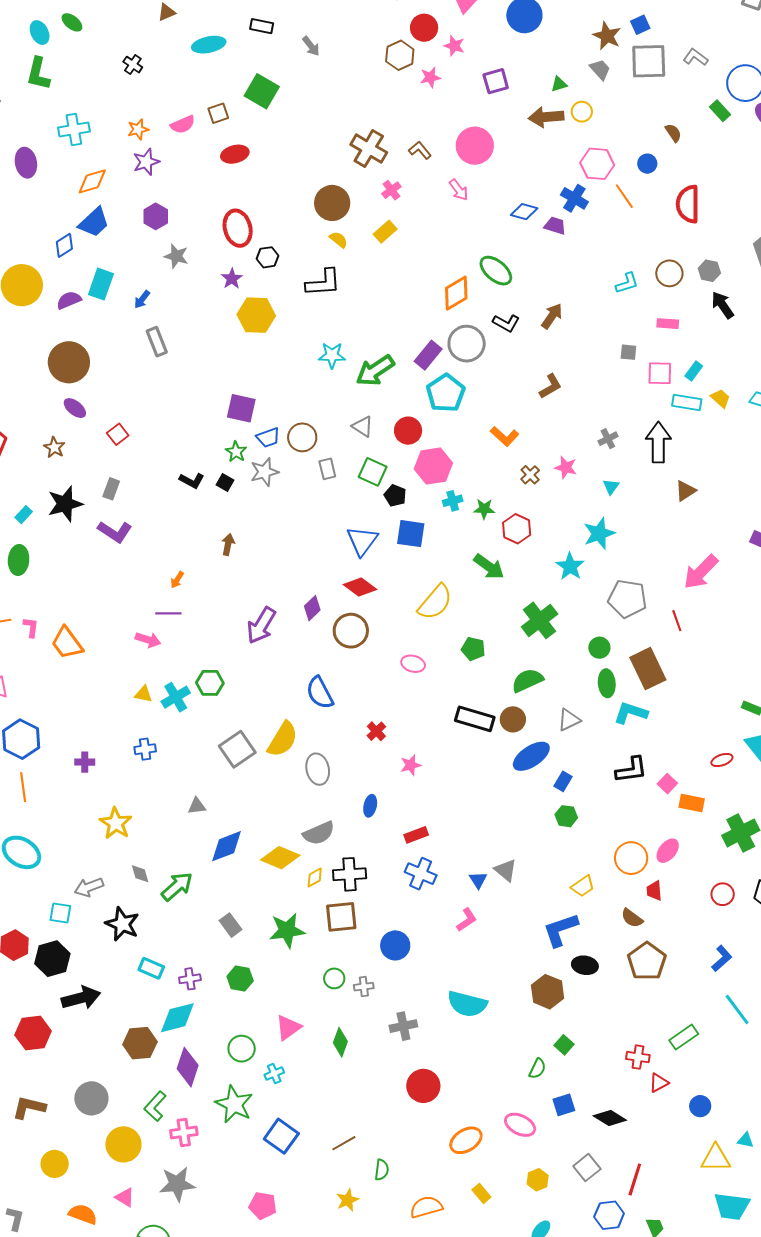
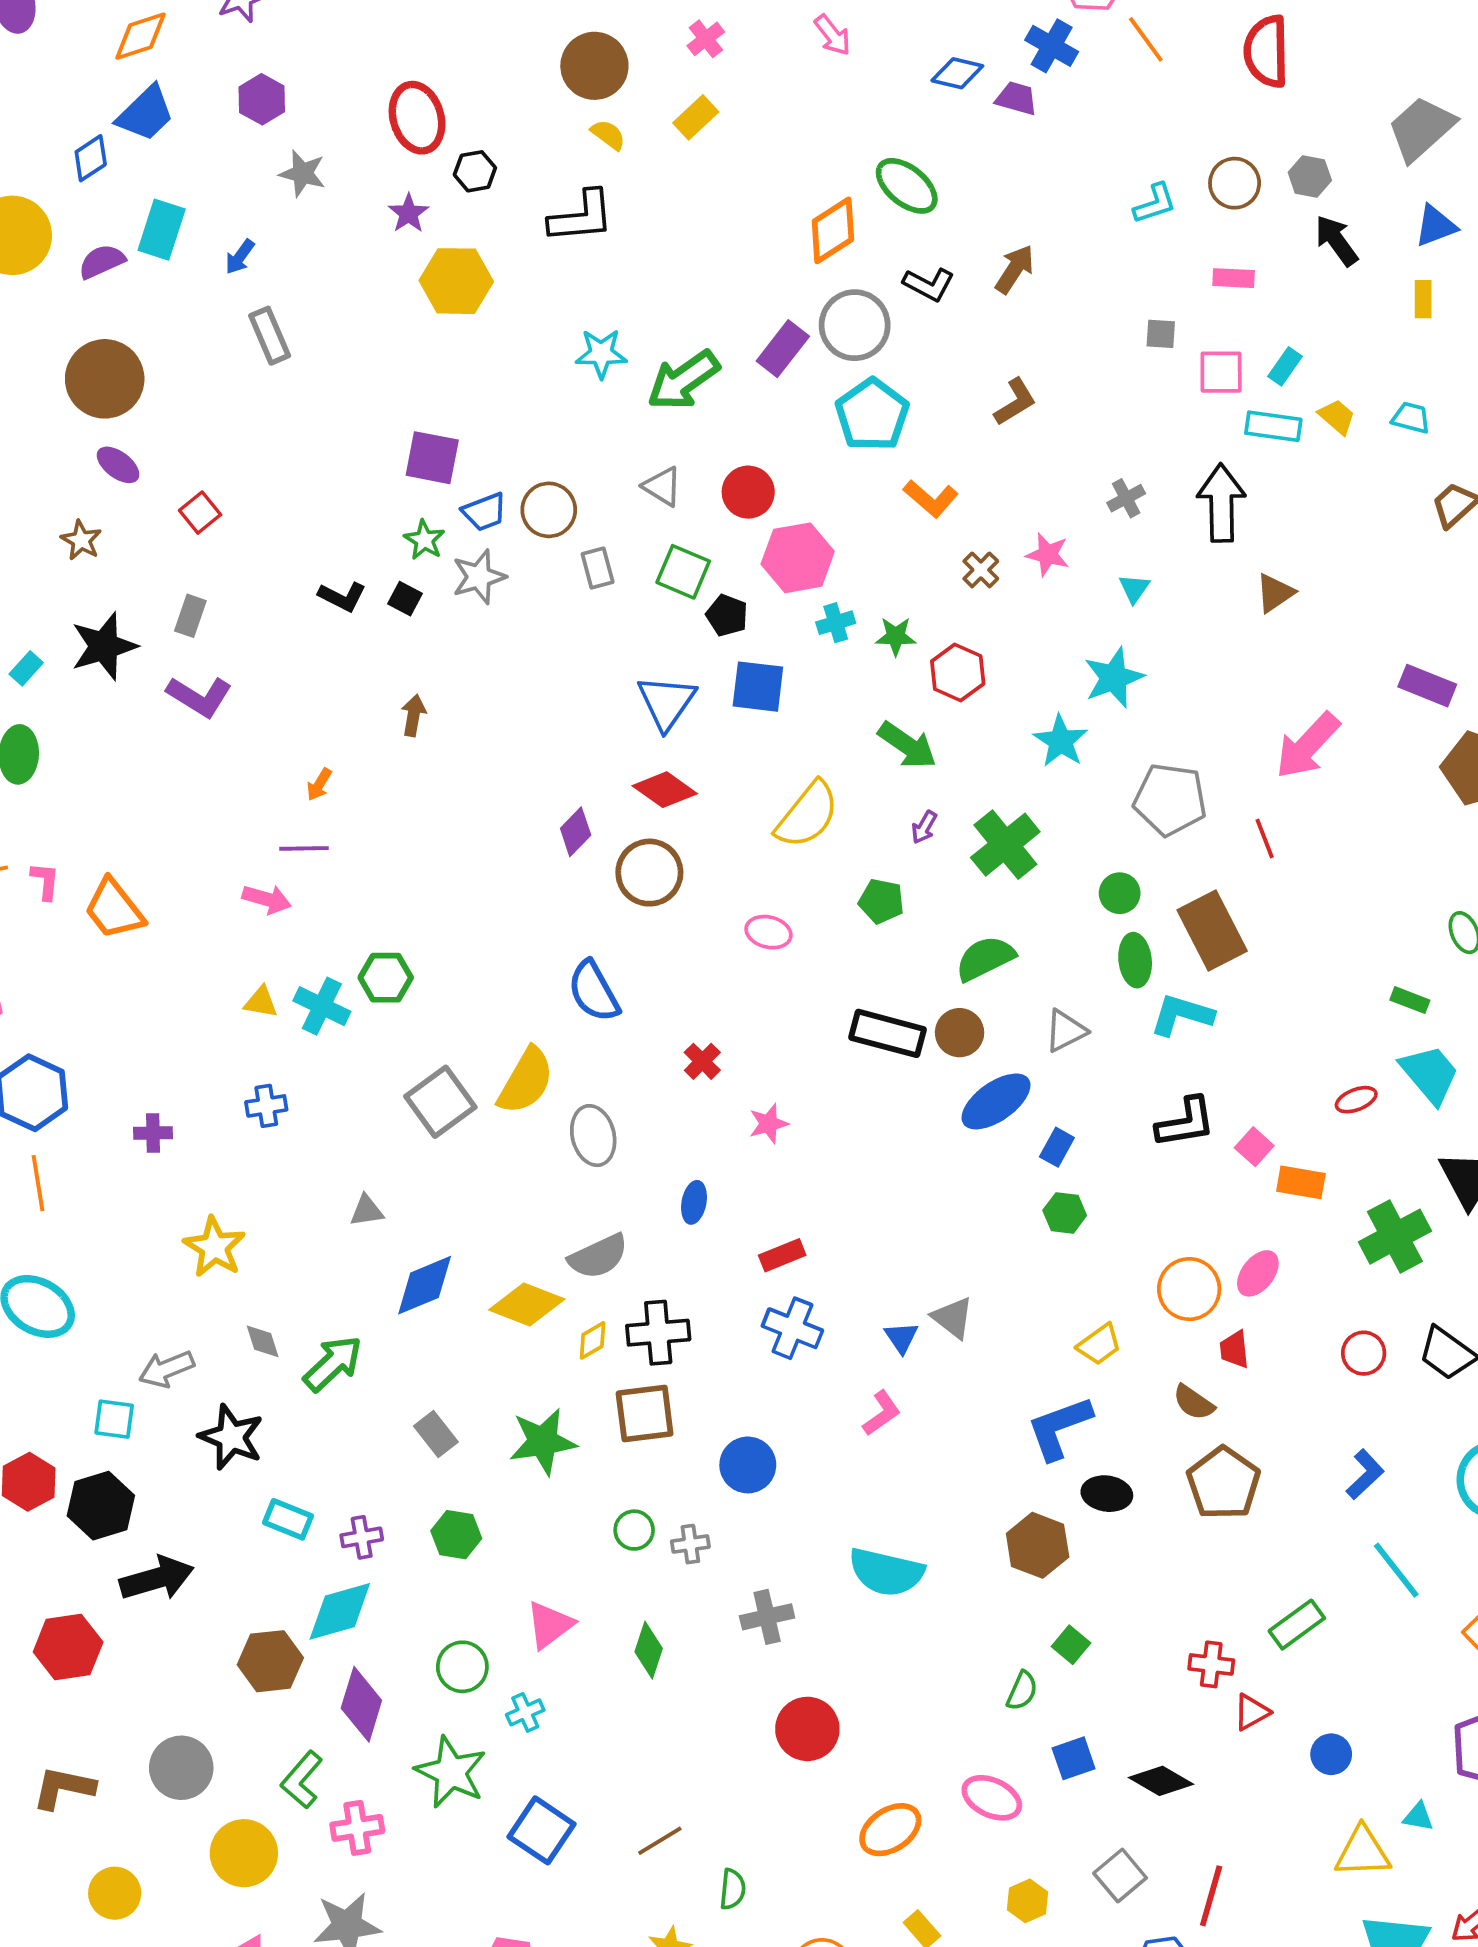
cyan pentagon: (446, 393) -> (872, 415), moved
purple arrow: (261, 625) -> (924, 827), moved, size x0.5
cyan cross: (176, 697) -> (322, 1006), turned -32

